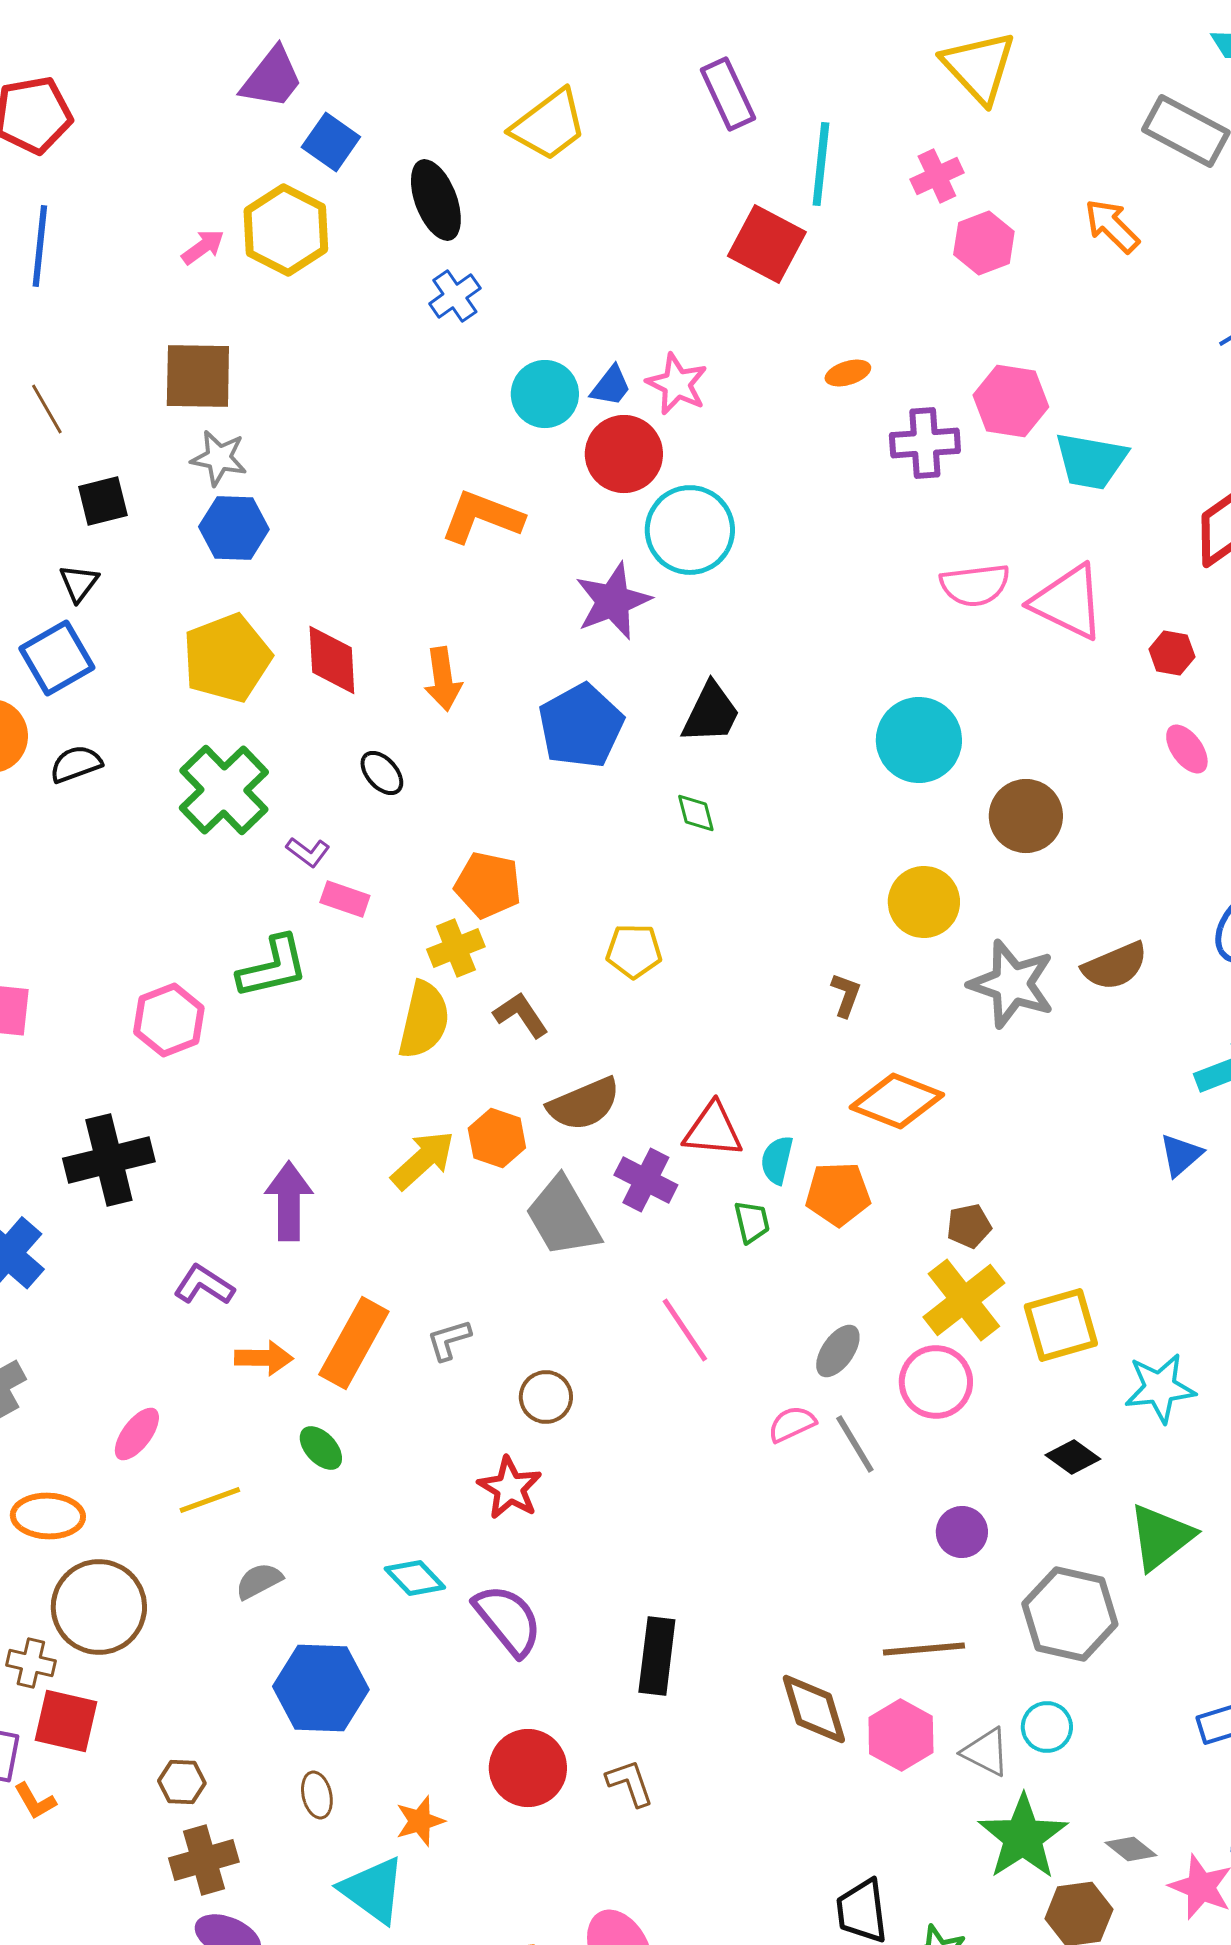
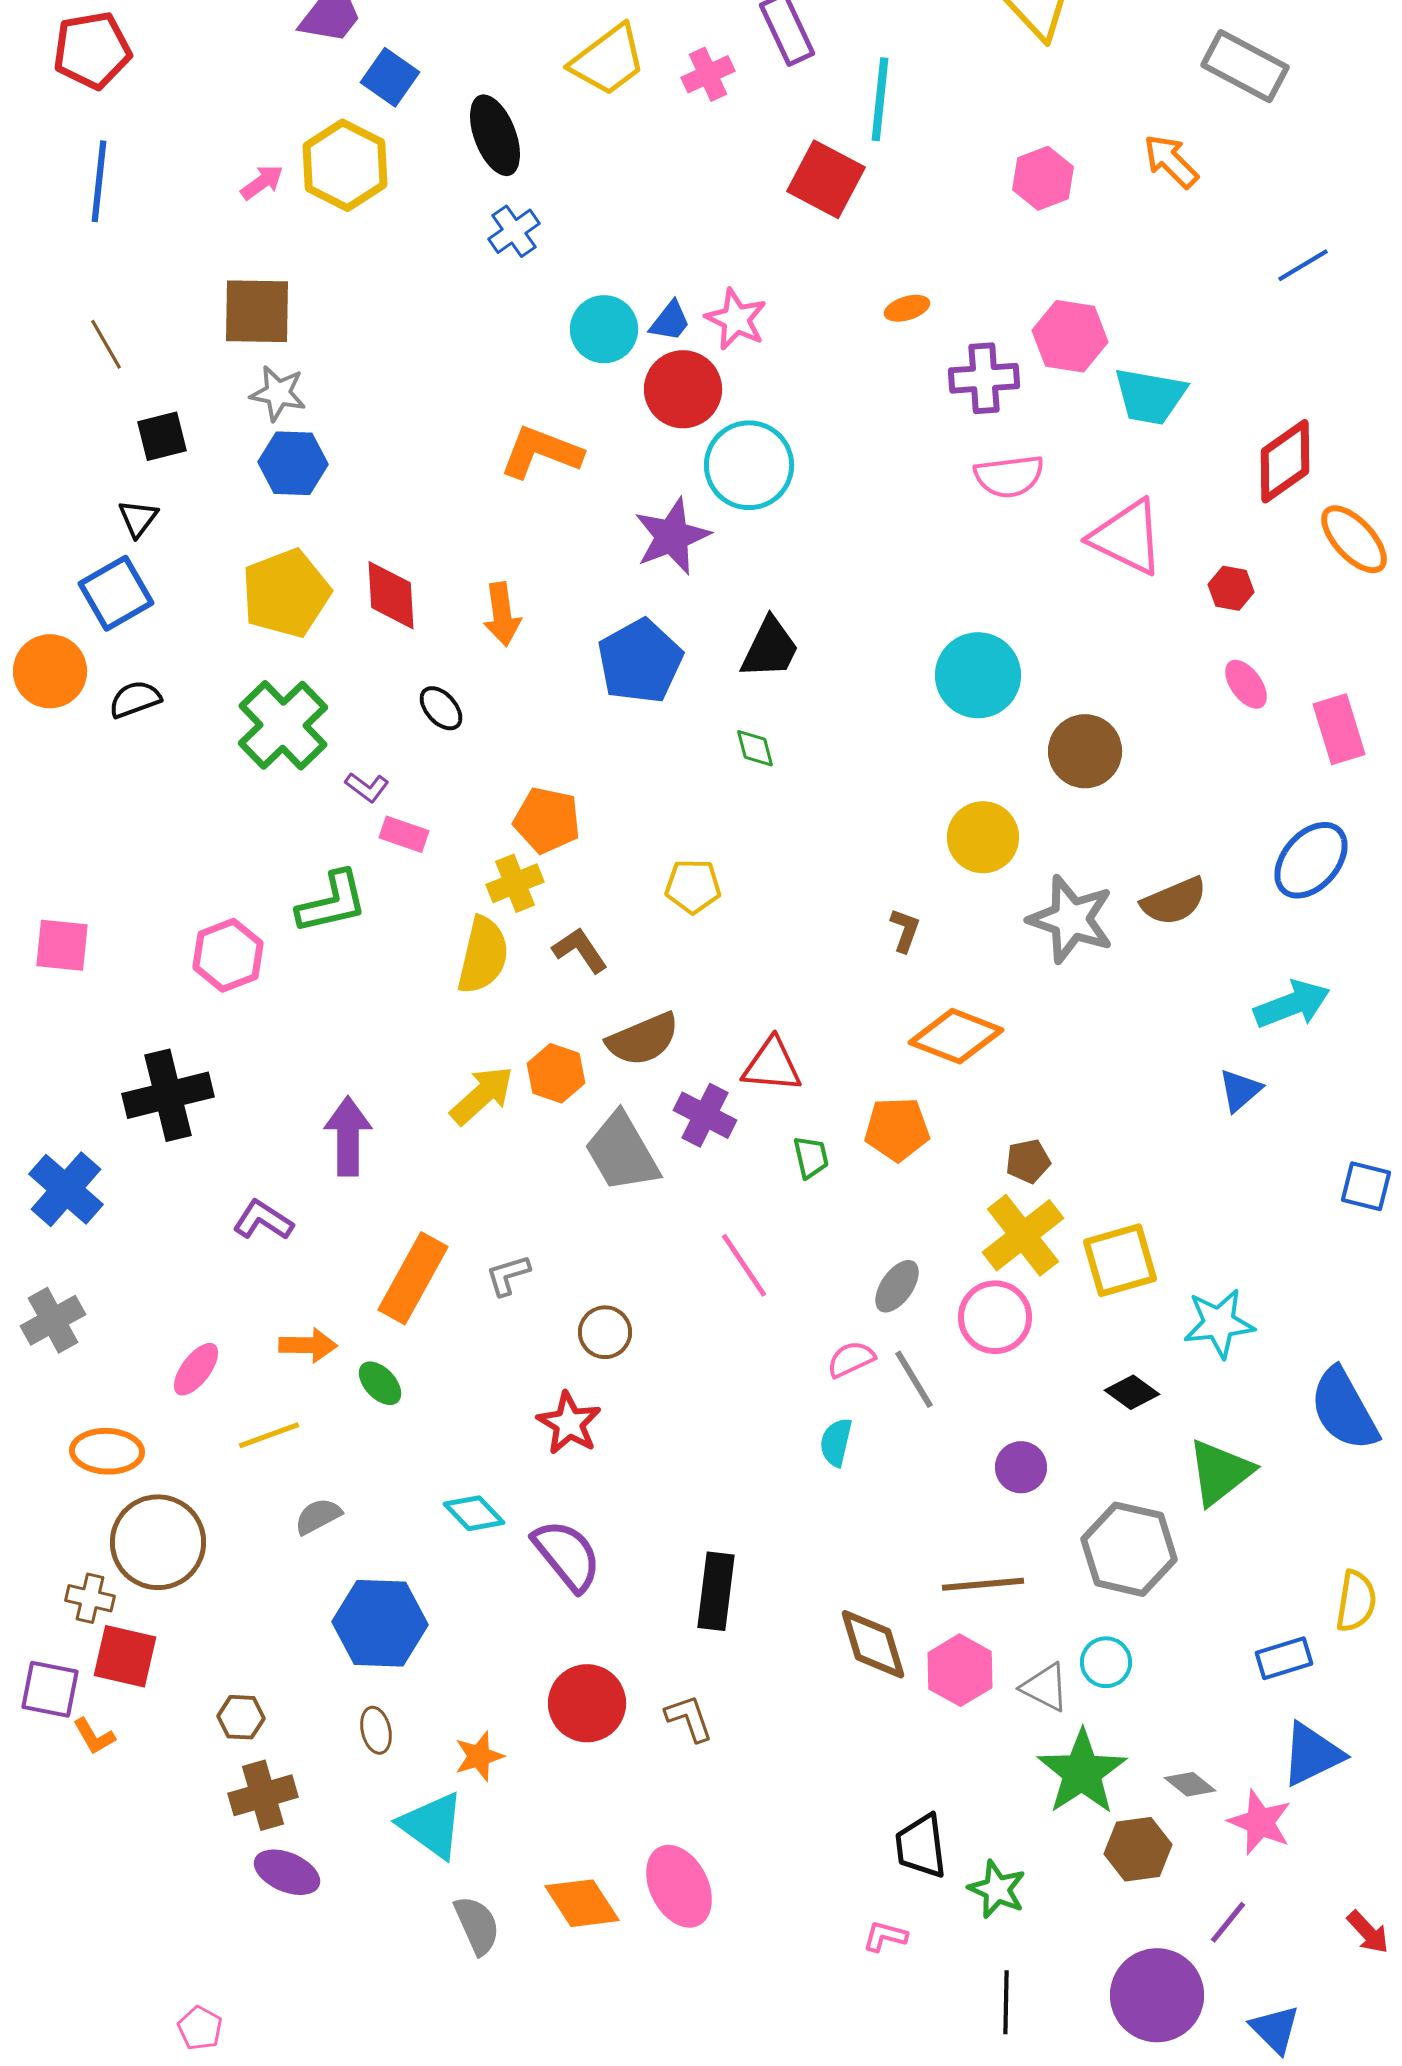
pink cross: (937, 176) -> (708, 74), moved
pink semicircle: (975, 585) -> (1009, 476), moved
cyan semicircle: (777, 1160) -> (836, 1442), moved
orange arrow: (264, 1358) -> (308, 1345), moved

